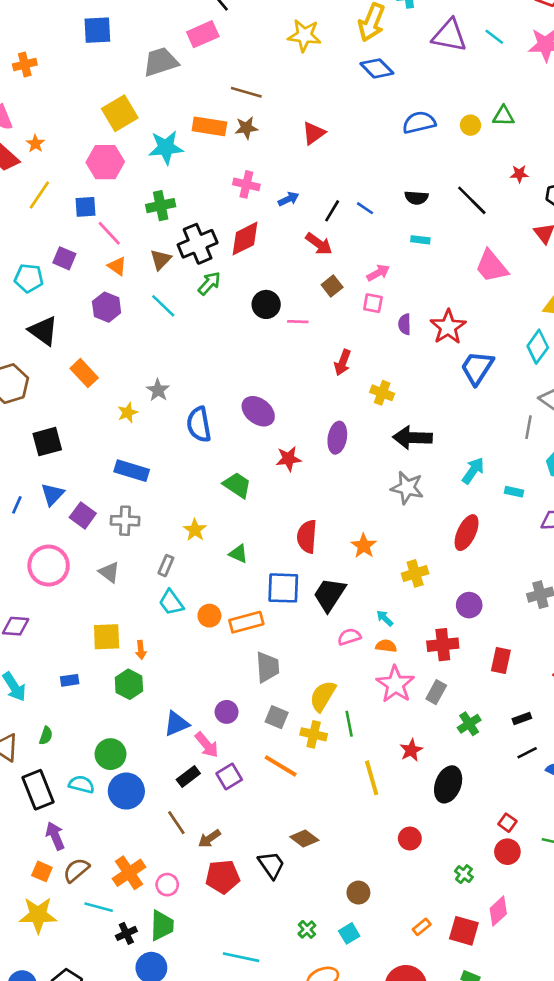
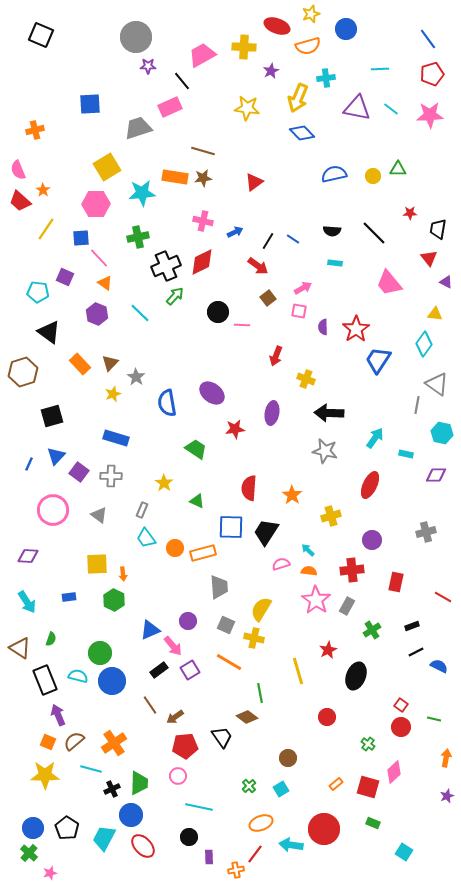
brown triangle: (161, 260) -> (110, 363), moved
green line: (349, 724) -> (260, 693), moved
pink circle: (167, 885) -> (178, 776), moved

